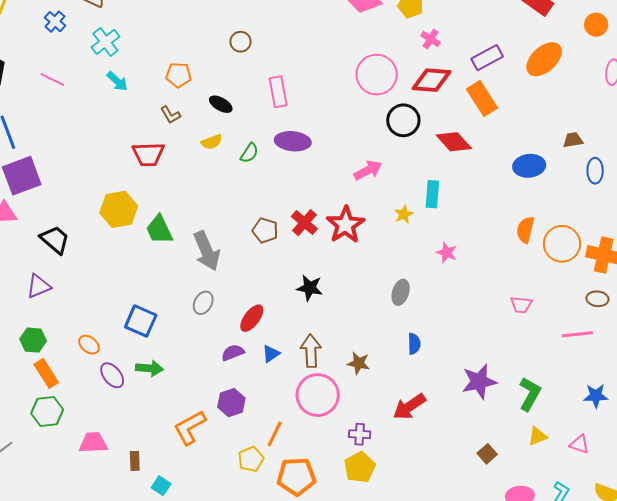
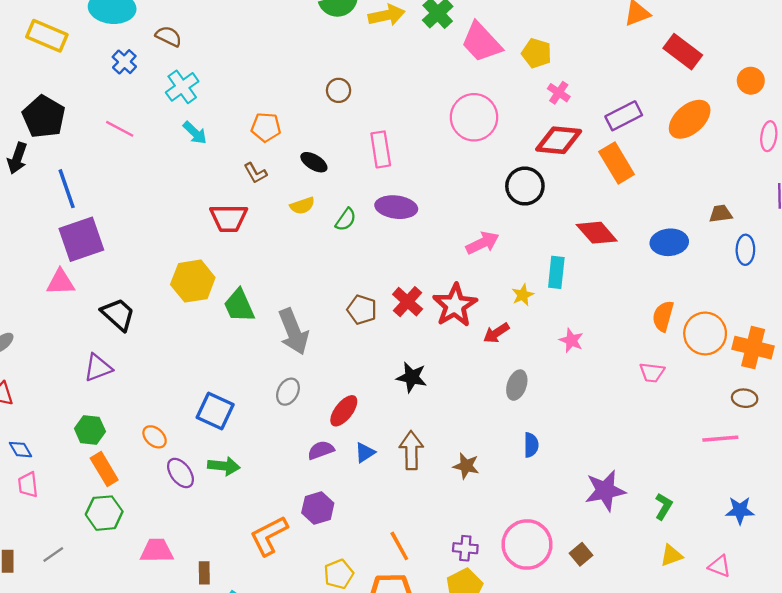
pink circle: (377, 75) -> (474, 117), moved
red diamond: (454, 142) -> (597, 233), moved
pink trapezoid: (521, 305) -> (652, 372), moved
green L-shape: (530, 394) -> (664, 506), size x0.7
pink circle: (318, 395) -> (527, 544), moved
red arrow: (409, 407) -> (496, 333), moved, size x0.7
orange line: (275, 434) -> (399, 546), moved, turned -56
brown square: (487, 454) -> (581, 554), moved

